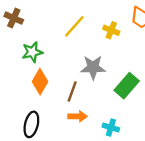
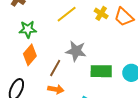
yellow cross: (111, 30) -> (101, 13), moved
green rectangle: (127, 86) -> (101, 71), turned 40

